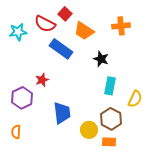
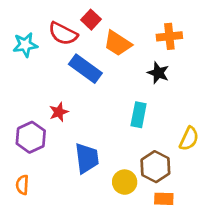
black star: (101, 59) -> (158, 73), moved
cyan rectangle: (110, 86) -> (139, 115), moved
orange rectangle: (109, 142) -> (164, 199), moved

